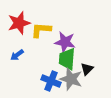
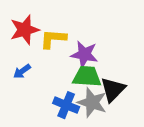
green trapezoid: (67, 59) -> (87, 76), turned 90
black triangle: (87, 69) -> (113, 89), size x1.5

